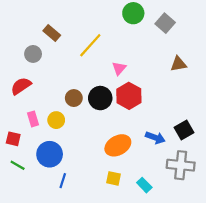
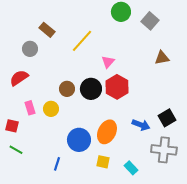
orange ellipse: (118, 145) -> (107, 132), turned -35
blue circle: (50, 154) -> (79, 140), moved

